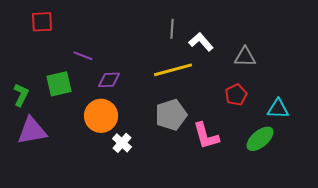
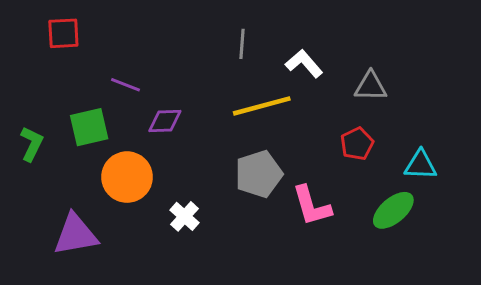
gray line: (172, 29) -> (242, 44), moved
orange circle: (101, 116) -> (127, 177), moved
purple triangle: (32, 131) -> (76, 235), moved

